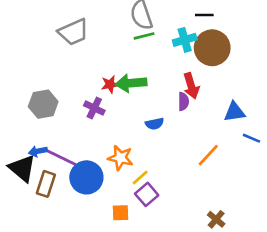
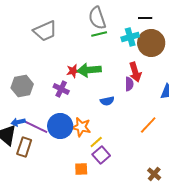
blue circle: (86, 177) -> (60, 126), moved

